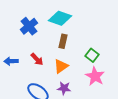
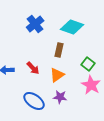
cyan diamond: (60, 18) -> (72, 27), moved
blue cross: (29, 26) -> (35, 24), moved

